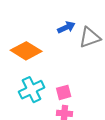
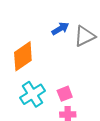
orange diamond: (26, 51) -> (23, 56), turned -60

